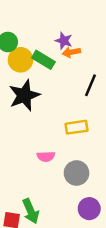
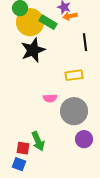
yellow circle: (21, 60) -> (30, 22), size x1.4
black line: (90, 85) -> (85, 42), turned -30
gray circle: (76, 173) -> (74, 111), size x1.4

